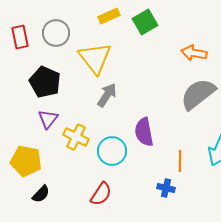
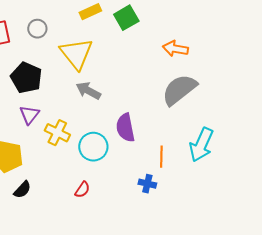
gray circle: (56, 33) -> (37, 29), size x0.7
gray arrow: (107, 95) -> (88, 91), turned -95
red semicircle: (101, 194) -> (82, 190), size x0.7

